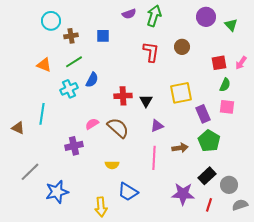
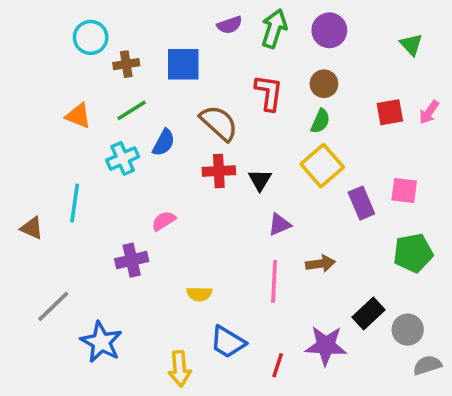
purple circle: (206, 17) -> (329, 30), moved
blue square: (103, 36) -> (183, 64), size x1.5
green semicircle: (225, 85) -> (320, 121), moved
yellow square: (181, 93) -> (322, 166), turned -30
brown semicircle: (118, 128) -> (219, 123), moved
green pentagon: (209, 141) -> (413, 253), moved, turned 30
blue star: (57, 192) -> (101, 342), turned -30
red line: (209, 205) -> (278, 365), moved

